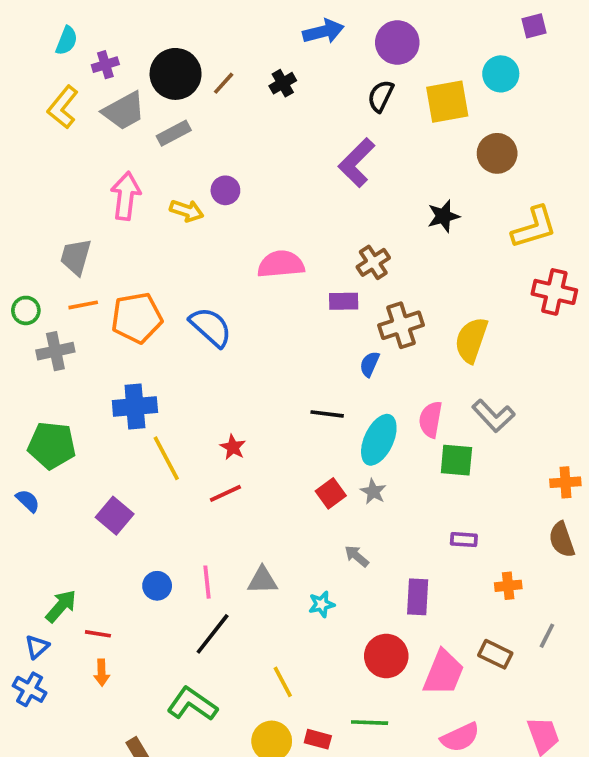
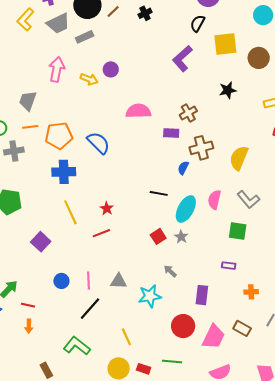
yellow square: (447, 102) -> (225, 44), moved
blue cross: (135, 407) -> (64, 172), moved
green square: (456, 460) -> (238, 231), moved
cyan star: (322, 604) -> (150, 296), size x1.6

